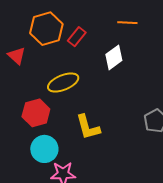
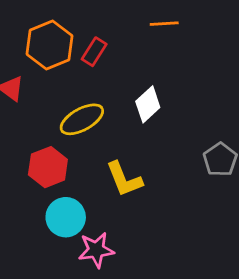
white diamond: (114, 57) -> (148, 104), moved

